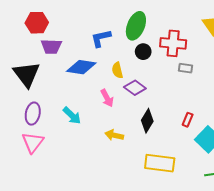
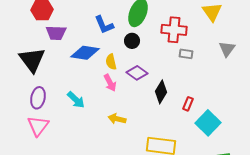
blue L-shape: (101, 38) -> (104, 25), turned -100
black circle: (143, 52) -> (132, 41), moved
yellow semicircle: (117, 70) -> (111, 62), moved
black diamond: (147, 121) -> (161, 92), moved

